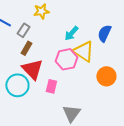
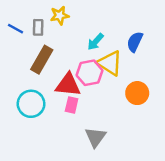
gray rectangle: (23, 30) -> (38, 27), moved, turned -32
brown rectangle: (26, 48) -> (42, 60), size x1.6
red triangle: (32, 69) -> (68, 85), moved, turned -40

